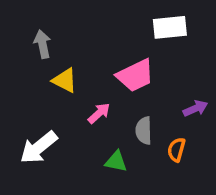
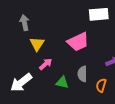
yellow triangle: (65, 80) -> (37, 44), turned 35
pink arrow: (99, 113) -> (46, 64), moved
green triangle: (116, 161) -> (62, 82), moved

